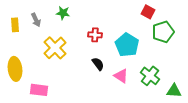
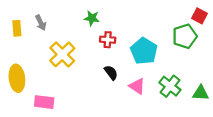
red square: (148, 12) -> (199, 16), moved
green star: (63, 13) -> (92, 18), moved
green triangle: (174, 91) -> (201, 93), moved

